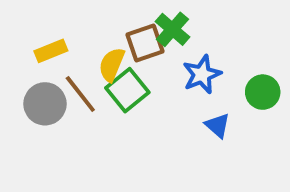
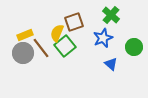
green cross: (172, 29) -> (111, 15), moved
yellow rectangle: (51, 51) -> (25, 35), moved

